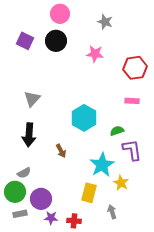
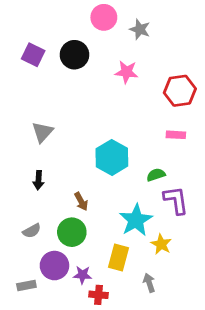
pink circle: (60, 14) -> (104, 17), moved
black arrow: (29, 135) -> (38, 180), size x0.6
green circle: (15, 192) -> (72, 232), moved
purple star: (51, 218) -> (82, 275), moved

